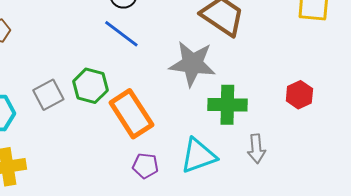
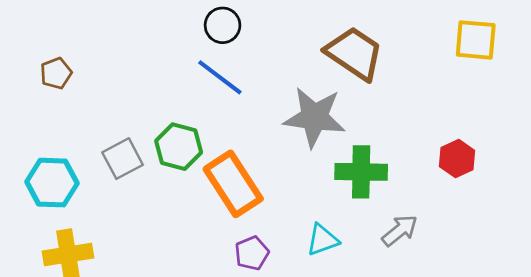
gray arrow: (256, 149) -> (400, 231), turned -124
cyan triangle: (198, 156) -> (322, 240), size x0.7
purple pentagon: (145, 166) -> (252, 253), turned -30

